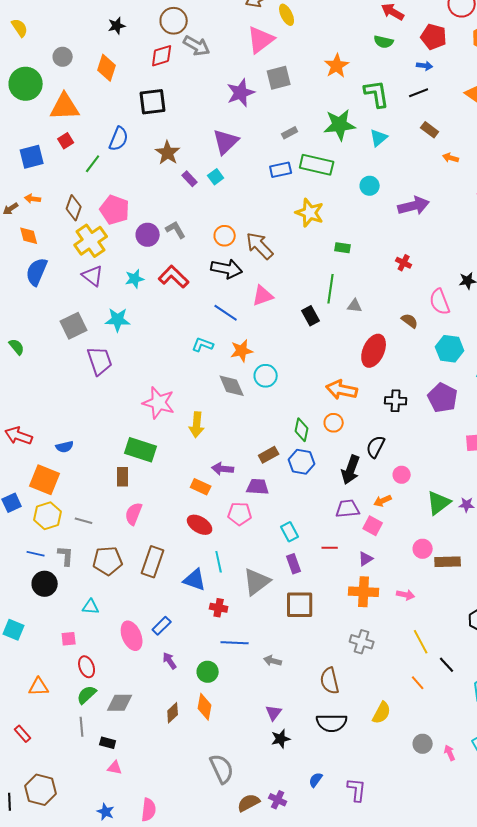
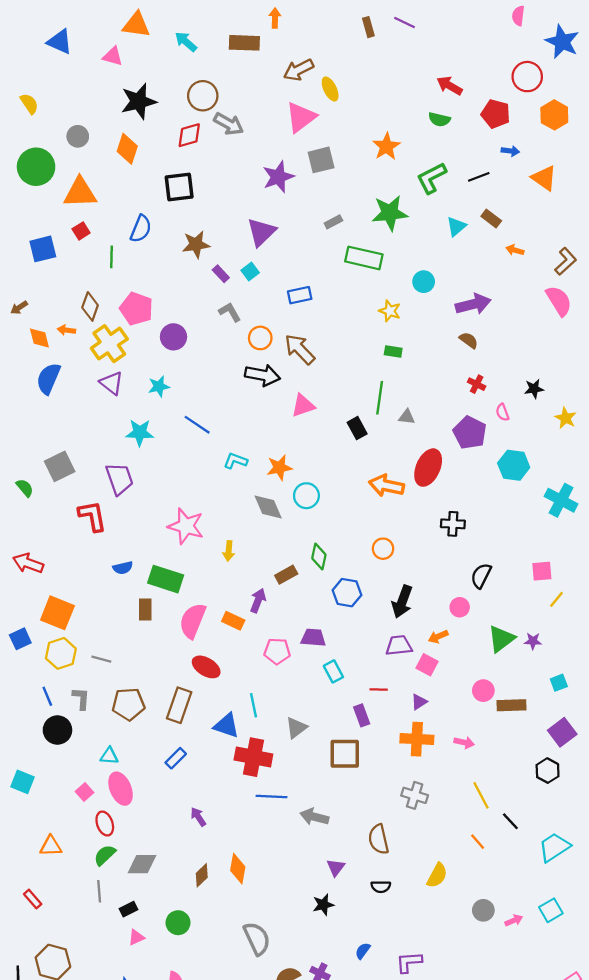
black star: (117, 26) -> (139, 101), size x1.8
blue arrow: (425, 66) -> (510, 151), moved
green L-shape: (377, 94) -> (431, 178), turned -108
cyan triangle: (379, 138) -> (456, 226), moved
brown star: (168, 153) -> (196, 244), turned 30
green line: (93, 164) -> (112, 257), turned -36
blue rectangle: (281, 170) -> (300, 295), moved
orange arrow: (33, 199) -> (66, 330), moved
yellow star: (310, 213) -> (390, 311), moved, size x0.7
gray L-shape: (176, 230) -> (230, 312), moved
red cross: (404, 263) -> (477, 384), moved
red L-shape: (174, 277) -> (92, 516), moved, turned 36
pink semicircle: (440, 302) -> (502, 412), size x0.6
blue line: (226, 313) -> (197, 425), moved
brown semicircle: (410, 321) -> (469, 340), moved
gray square: (74, 326) -> (60, 466), moved
green semicircle: (17, 347) -> (25, 488), moved
orange arrow: (342, 390) -> (386, 486), moved
purple pentagon: (443, 398) -> (470, 433), moved
yellow arrow: (197, 425) -> (229, 551), size x0.7
green diamond: (302, 430) -> (319, 557), moved
blue semicircle: (65, 447) -> (123, 568), moved
black semicircle: (376, 447) -> (481, 576), moved
brown rectangle: (269, 455) -> (286, 575), moved
purple arrow: (223, 469) -> (258, 600), turned 105
purple trapezoid: (258, 487) -> (313, 638), moved
pink semicircle: (134, 514) -> (193, 621), moved, size x1.4
red ellipse: (200, 525) -> (206, 667), moved
blue line: (36, 554) -> (47, 696), turned 54
purple rectangle: (294, 564) -> (362, 715), moved
gray triangle: (257, 582) -> (296, 728), size x0.7
red cross: (219, 608) -> (253, 757), size x1.8
blue rectangle: (162, 626) -> (176, 758), moved
pink ellipse: (132, 636) -> (121, 789), moved
pink square: (69, 639) -> (84, 792), turned -35
gray arrow: (273, 661) -> (314, 817), size x1.4
green circle: (208, 672) -> (178, 923), moved
purple triangle: (274, 713) -> (336, 867), moved
black semicircle: (332, 723) -> (381, 887), size x0.6
black rectangle: (108, 743) -> (128, 909), turned -42
pink arrow: (450, 753) -> (514, 920), turned 91
pink triangle: (115, 768) -> (136, 937), turned -35
purple L-shape: (357, 790) -> (409, 962), turned -100

